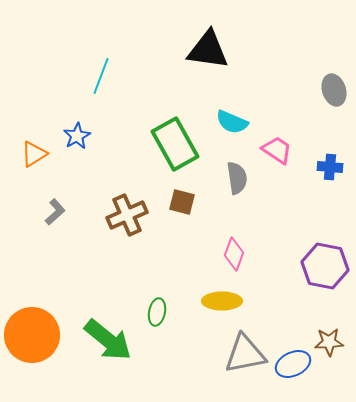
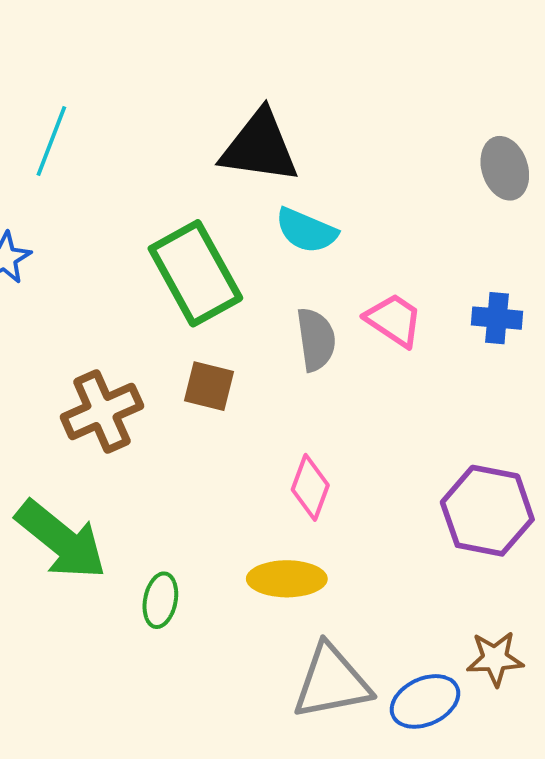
black triangle: (208, 50) -> (260, 147), moved
pink trapezoid: (277, 150) -> (394, 320), moved
green arrow: (108, 340) -> (61, 540), moved

